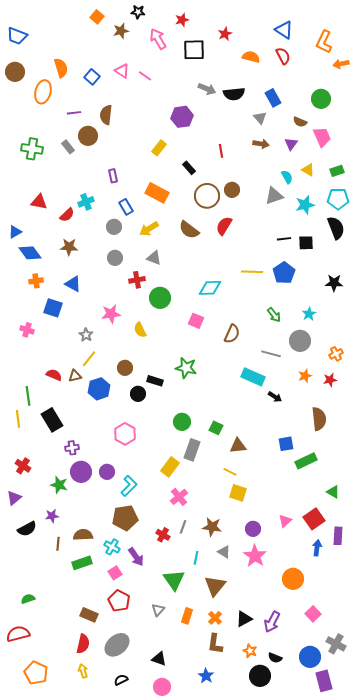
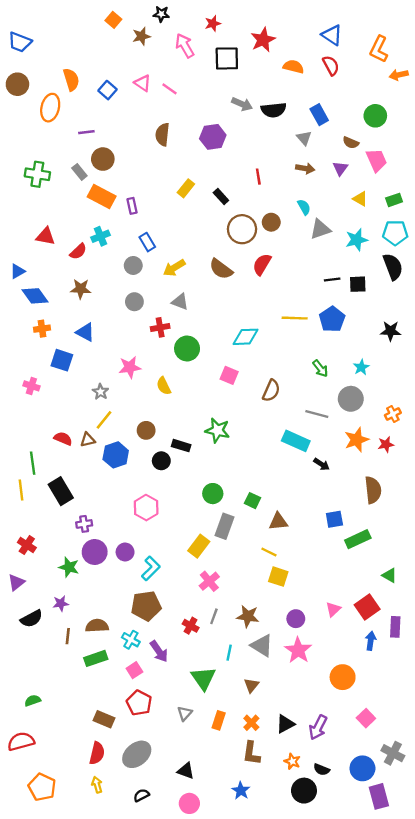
red star: (225, 34) -> (263, 40), size x1.5
brown semicircle: (106, 115) -> (162, 134), moved
yellow rectangle: (159, 148) -> (186, 188), moved
cyan semicircle: (287, 177) -> (304, 207), moved
orange rectangle: (157, 193) -> (102, 196), moved
orange star: (305, 376) -> (357, 440), size x1.5
gray triangle: (224, 552) -> (262, 646), size x1.5
brown triangle: (215, 586) -> (251, 685), size x0.6

